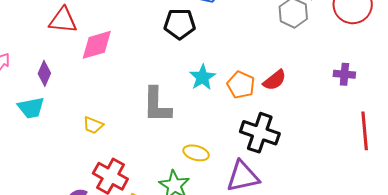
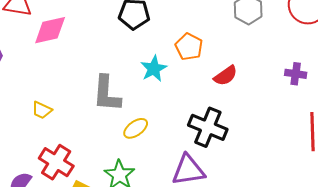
orange pentagon: (241, 85) -> (189, 47), moved
yellow ellipse: (196, 153) -> (136, 128), moved, turned -55

